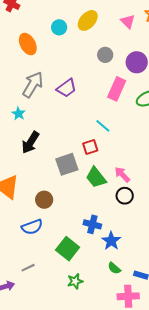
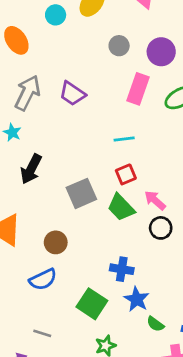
purple trapezoid: (67, 88) -> (72, 94), turned 75
cyan line: (103, 126) -> (124, 139), turned -42
red square: (90, 147) -> (126, 174), moved
blue star: (111, 241) -> (137, 299), moved
gray line: (28, 268) -> (42, 333), turned 48

